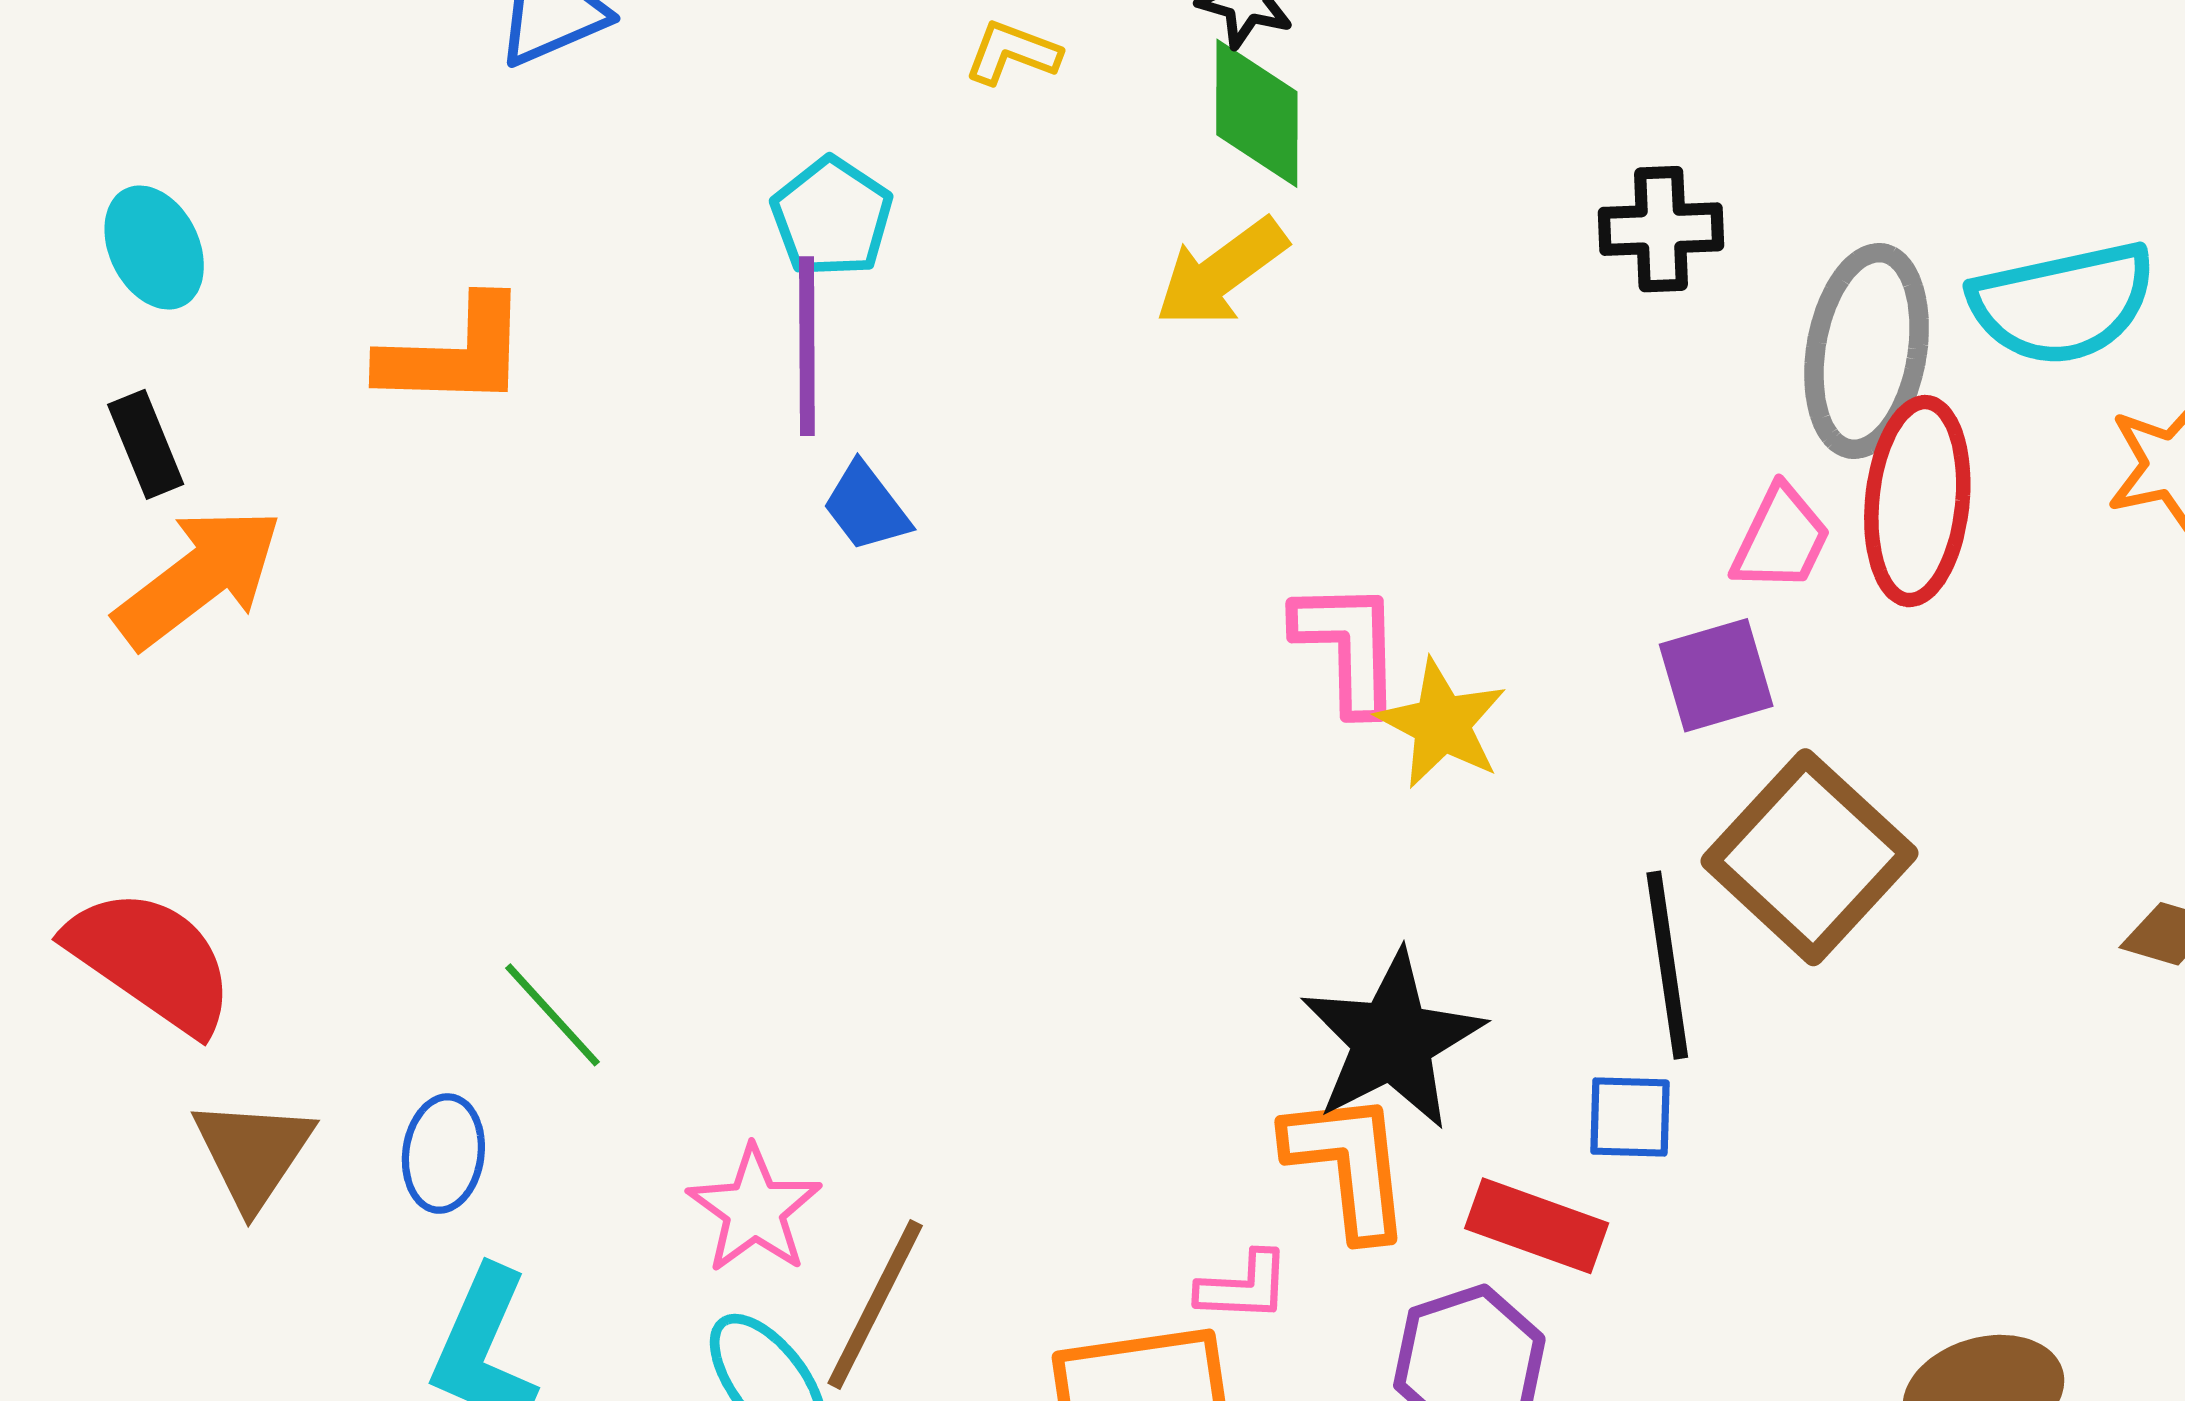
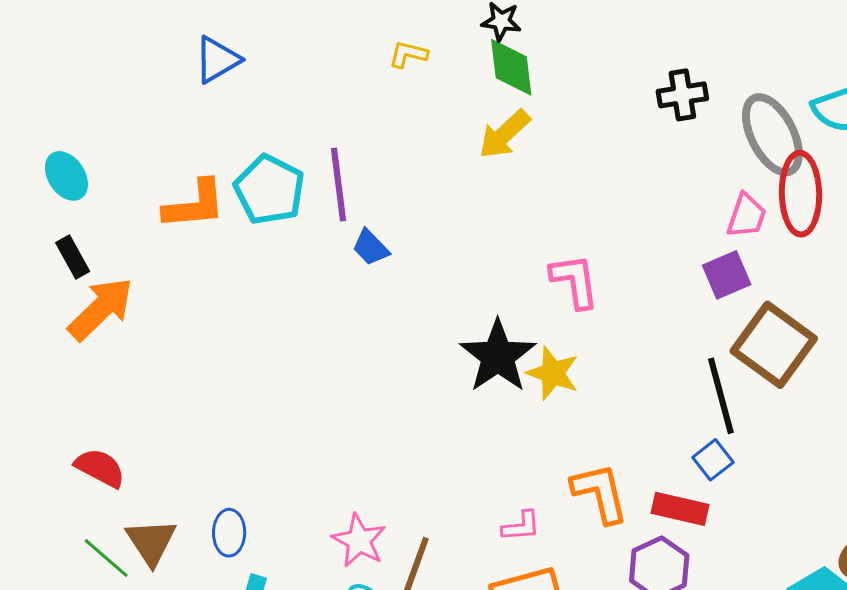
cyan pentagon: (832, 217) -> (269, 190), moved, size x1.4
gray ellipse: (1867, 351) -> (772, 135), turned -30
yellow star: (1442, 724) -> (553, 373), moved
red semicircle: (151, 960) -> (100, 468), size x0.7
green line: (553, 1015) -> (106, 558), moved
black star: (1392, 1040) -> (498, 356), moved
blue square: (1630, 1117) -> (713, 460), turned -33
pink L-shape: (1244, 1287) -> (521, 526), moved

